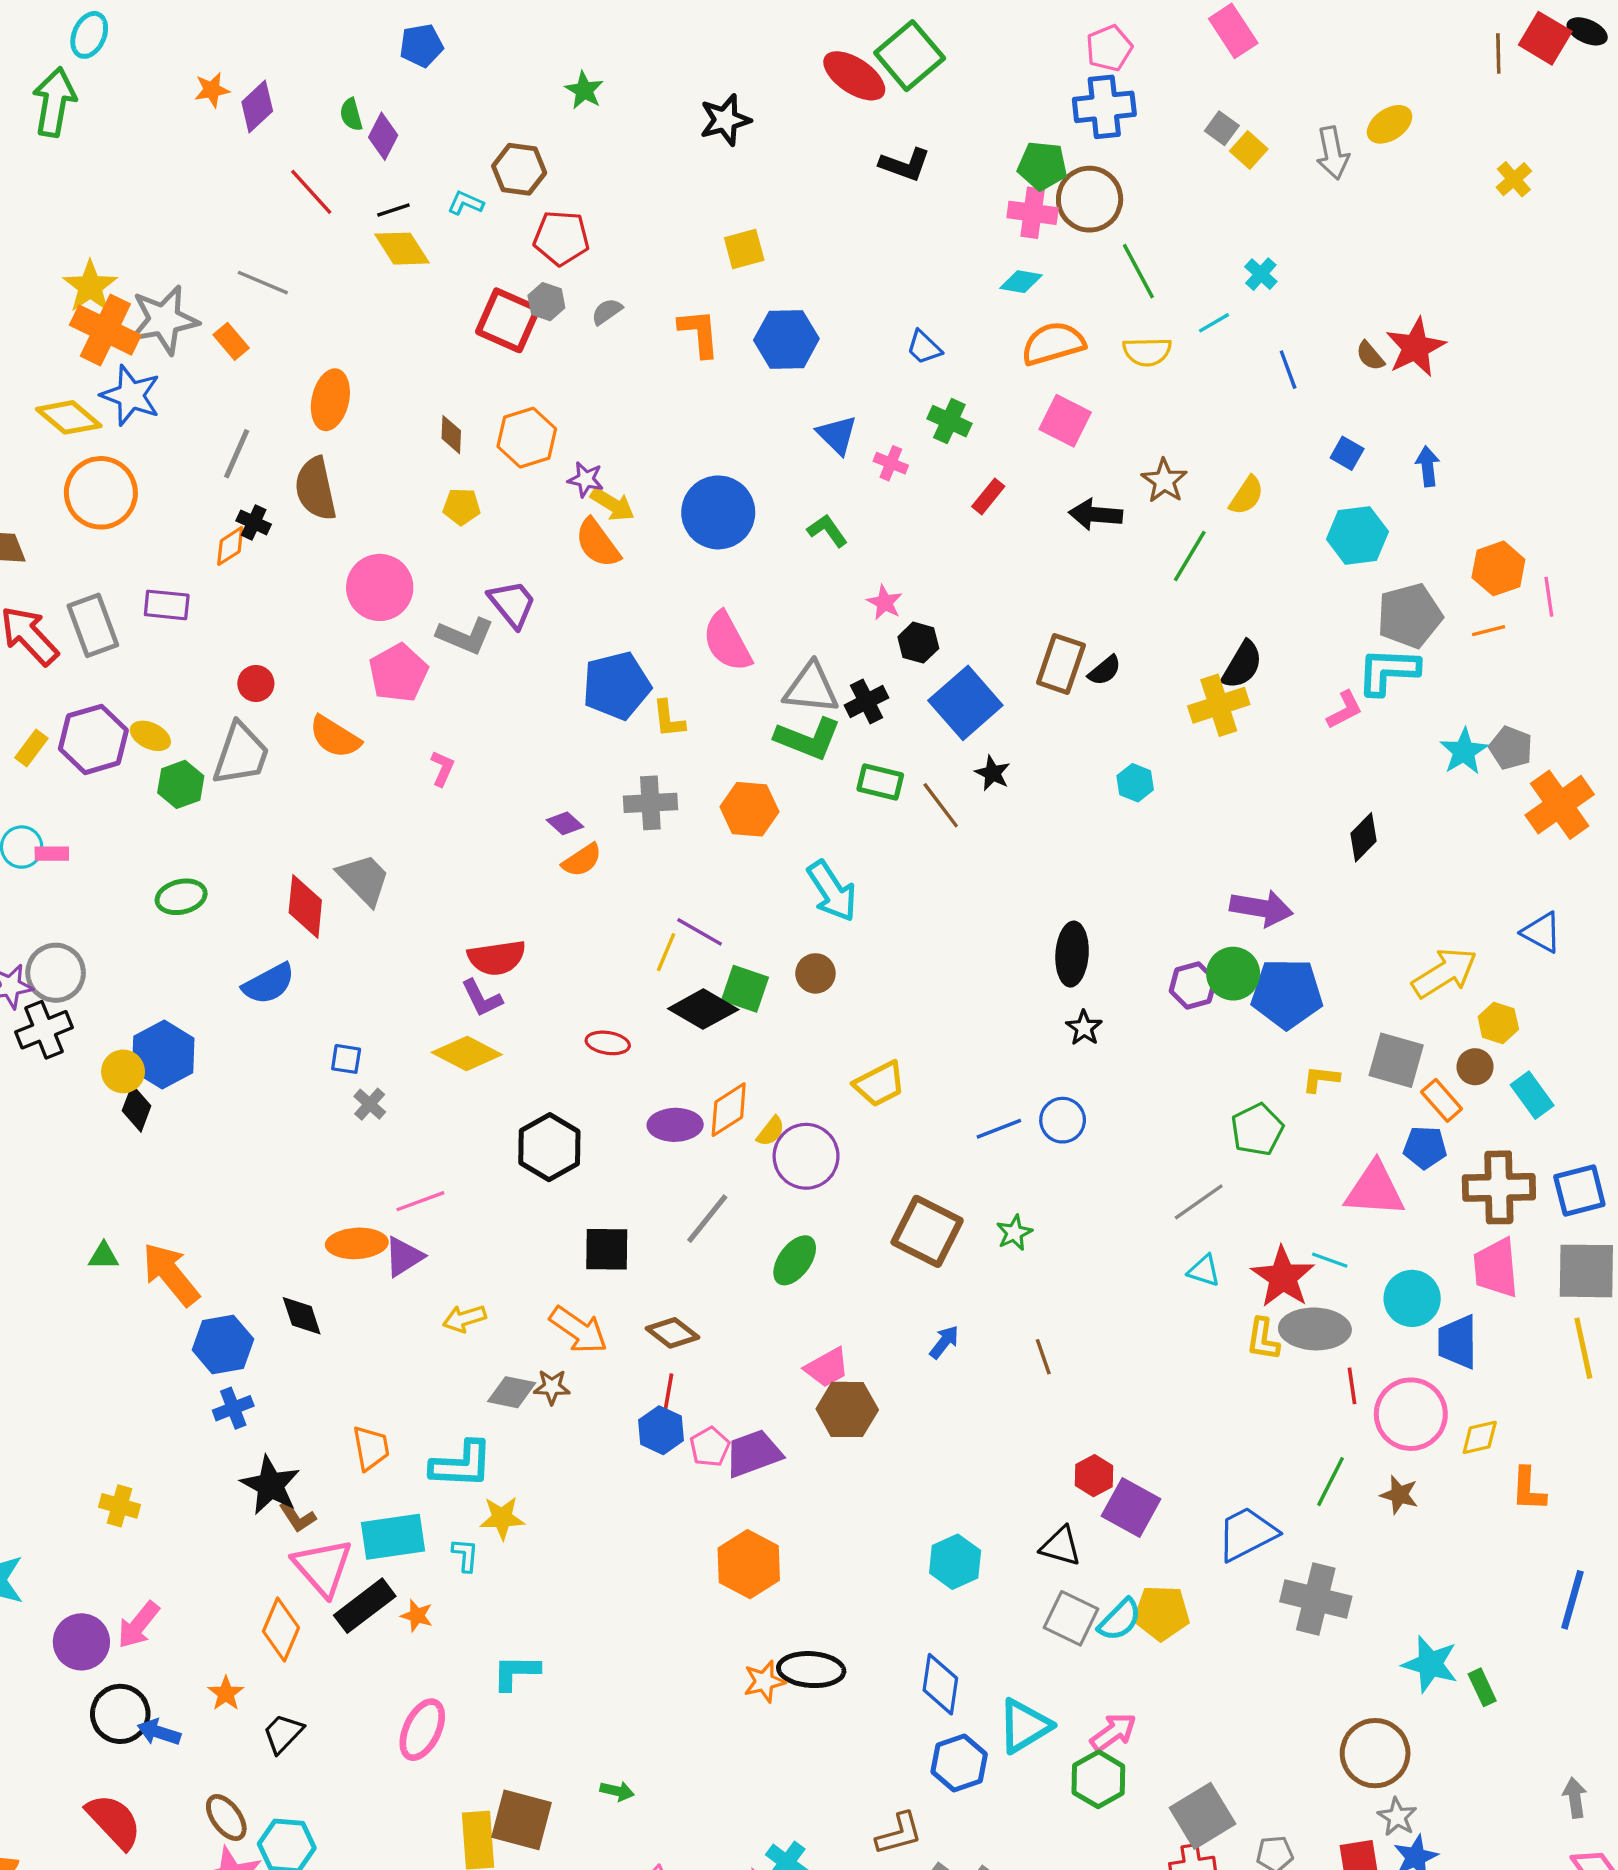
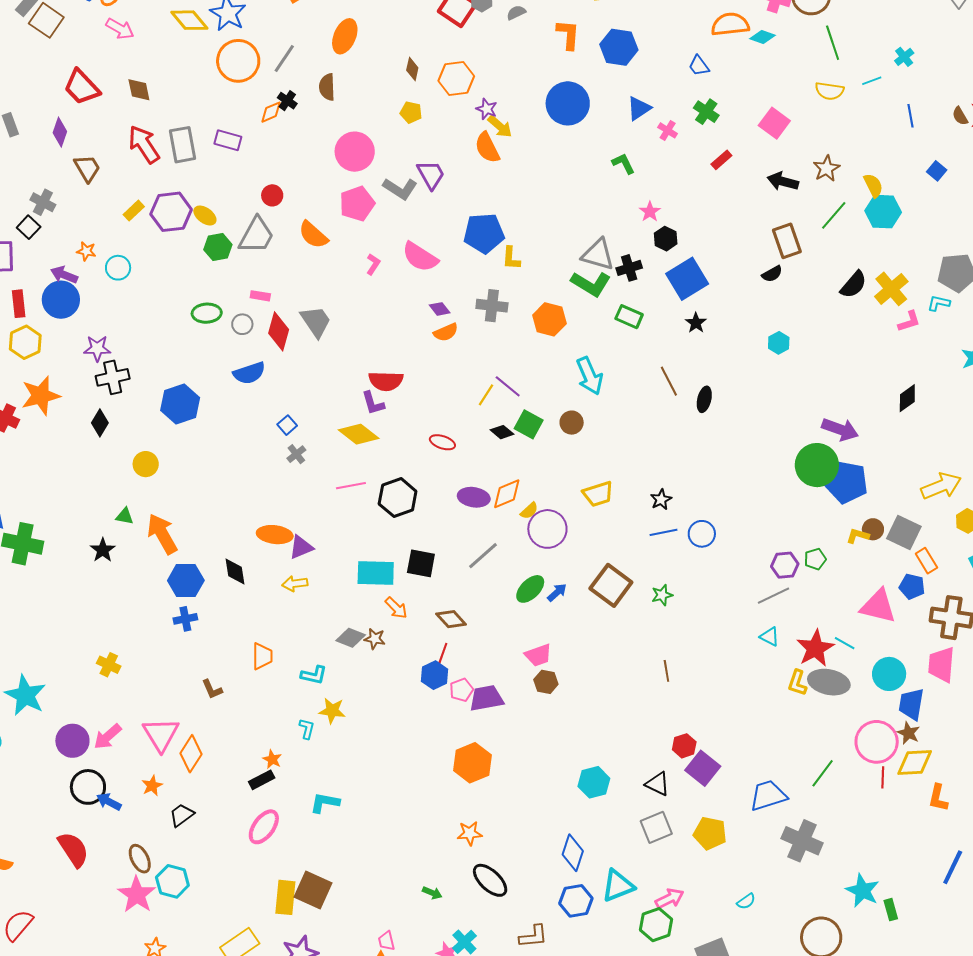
orange semicircle: (1053, 344) -> (730, 24), moved
blue triangle: (837, 435) -> (639, 108), turned 32
brown semicircle: (316, 489) -> (327, 87), size x0.7
orange circle: (101, 493) -> (238, 61), moved
yellow semicircle: (1247, 496) -> (873, 186), turned -70
blue circle: (718, 512) -> (568, 103), moved
cyan hexagon: (1357, 535) -> (883, 212), moved
pink semicircle: (727, 642) -> (420, 257), moved, turned -39
brown rectangle: (1061, 664) -> (787, 241), moved, turned -48
cyan L-shape: (1388, 671) -> (939, 303), size x0.6
yellow cross: (1219, 705) -> (891, 289), moved, turned -32
brown line: (941, 805) -> (669, 381), moved
pink rectangle: (52, 854) -> (260, 296), moved
black ellipse: (1072, 954) -> (704, 399), moved, size x0.7
gray circle: (56, 973) -> (242, 324), moved, size x0.6
green circle: (1233, 974) -> (817, 465), size x1.4
purple hexagon: (1193, 986) -> (785, 565), moved
black diamond: (703, 1009) -> (502, 432), size x0.6
black star: (1084, 1028) -> (661, 500), moved
blue square: (346, 1059) -> (287, 425), turned 30
brown circle: (1475, 1067) -> (873, 529), moved
yellow circle: (123, 1071) -> (146, 464), moved
black diamond: (137, 1108) -> (100, 423), moved
green pentagon: (1257, 1130) -> (815, 559), size x0.7
pink line: (420, 1201) -> (351, 486), moved
yellow arrow: (464, 1319) -> (295, 584), moved
orange arrow: (579, 1330) -> (396, 608), size x0.7
blue arrow: (944, 1342) -> (557, 592), moved
red line: (1352, 1386) -> (883, 777), moved
brown hexagon: (847, 1409) -> (546, 682), size x0.7
yellow diamond: (1480, 1437) -> (915, 762), size x1.5
cyan L-shape: (462, 1464) -> (314, 675), size x0.7
black star: (270, 1485) -> (103, 550), moved, size x0.7
brown star: (1399, 1495) -> (908, 733), moved
cyan rectangle: (393, 1537) -> (376, 573), moved
pink triangle: (323, 1567) -> (161, 734), moved
black rectangle: (365, 1606) -> (262, 780), moved, size x0.7
gray square: (1071, 1618) -> (656, 827), turned 32
cyan semicircle: (1120, 1620) -> (746, 901), moved, size x0.7
black ellipse: (811, 1670) -> (490, 880), moved, turned 30
green arrow: (617, 1791) -> (432, 893), moved

